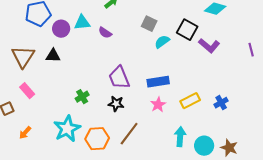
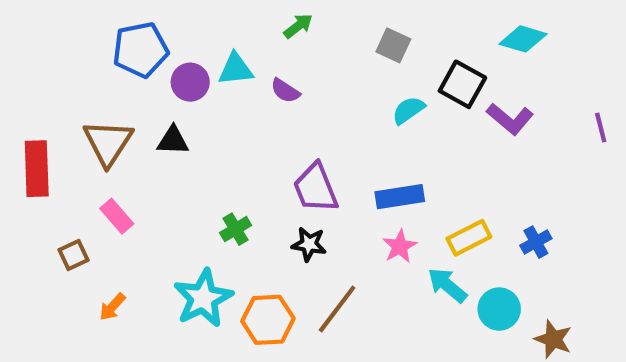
gray square: (149, 24) -> (393, 45), moved
cyan arrow: (180, 137) -> (447, 285), moved, turned -54
cyan circle: (204, 146) -> (499, 309), moved

